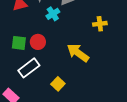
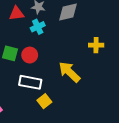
cyan cross: (53, 14) -> (38, 27), moved
white rectangle: (29, 68) -> (30, 82), moved, turned 40

